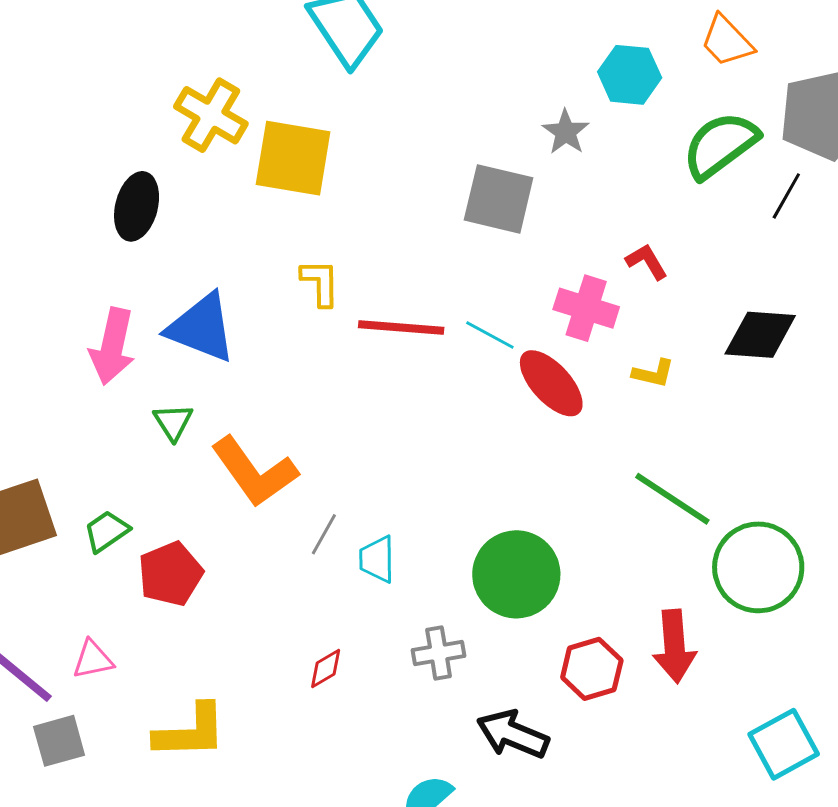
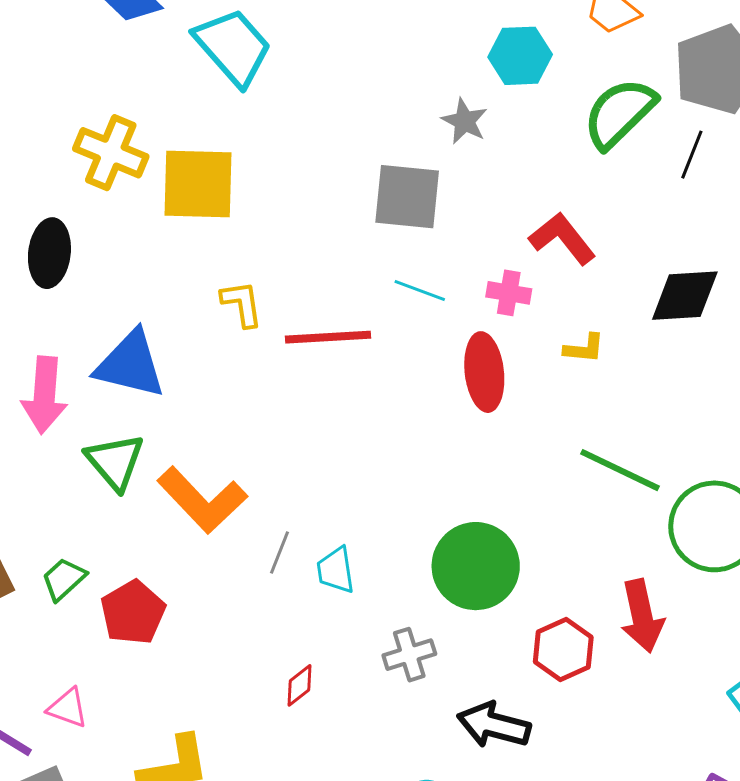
red L-shape: (647, 262) -> (562, 238), size x1.5
pink cross: (586, 308) -> (509, 293), size x0.7
cyan line: (490, 335) -> (420, 290), moved
red ellipse: (551, 383) -> (484, 372), turned 44
green triangle: (173, 422) -> (115, 462), size x1.5
pink triangle: (93, 660) -> (68, 708), turned 39

